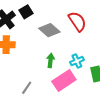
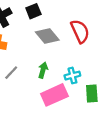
black square: (26, 12) -> (33, 11), moved
gray line: (27, 88) -> (11, 73), moved

